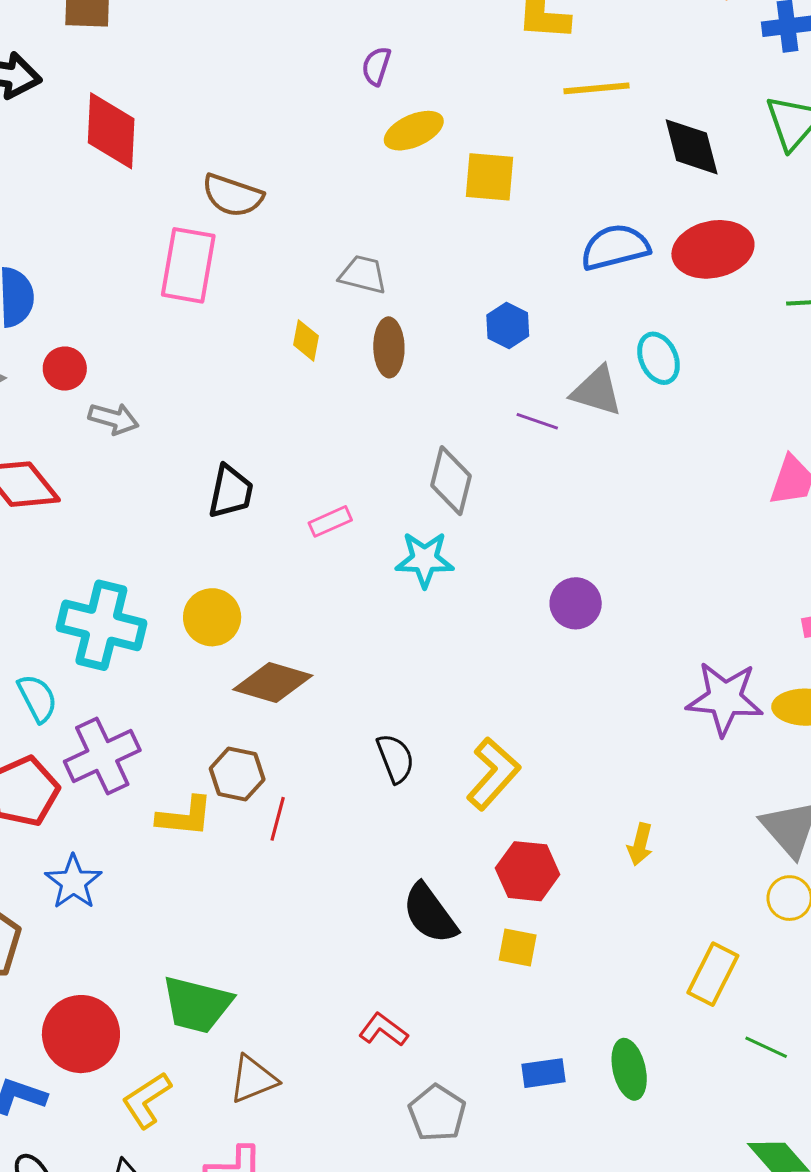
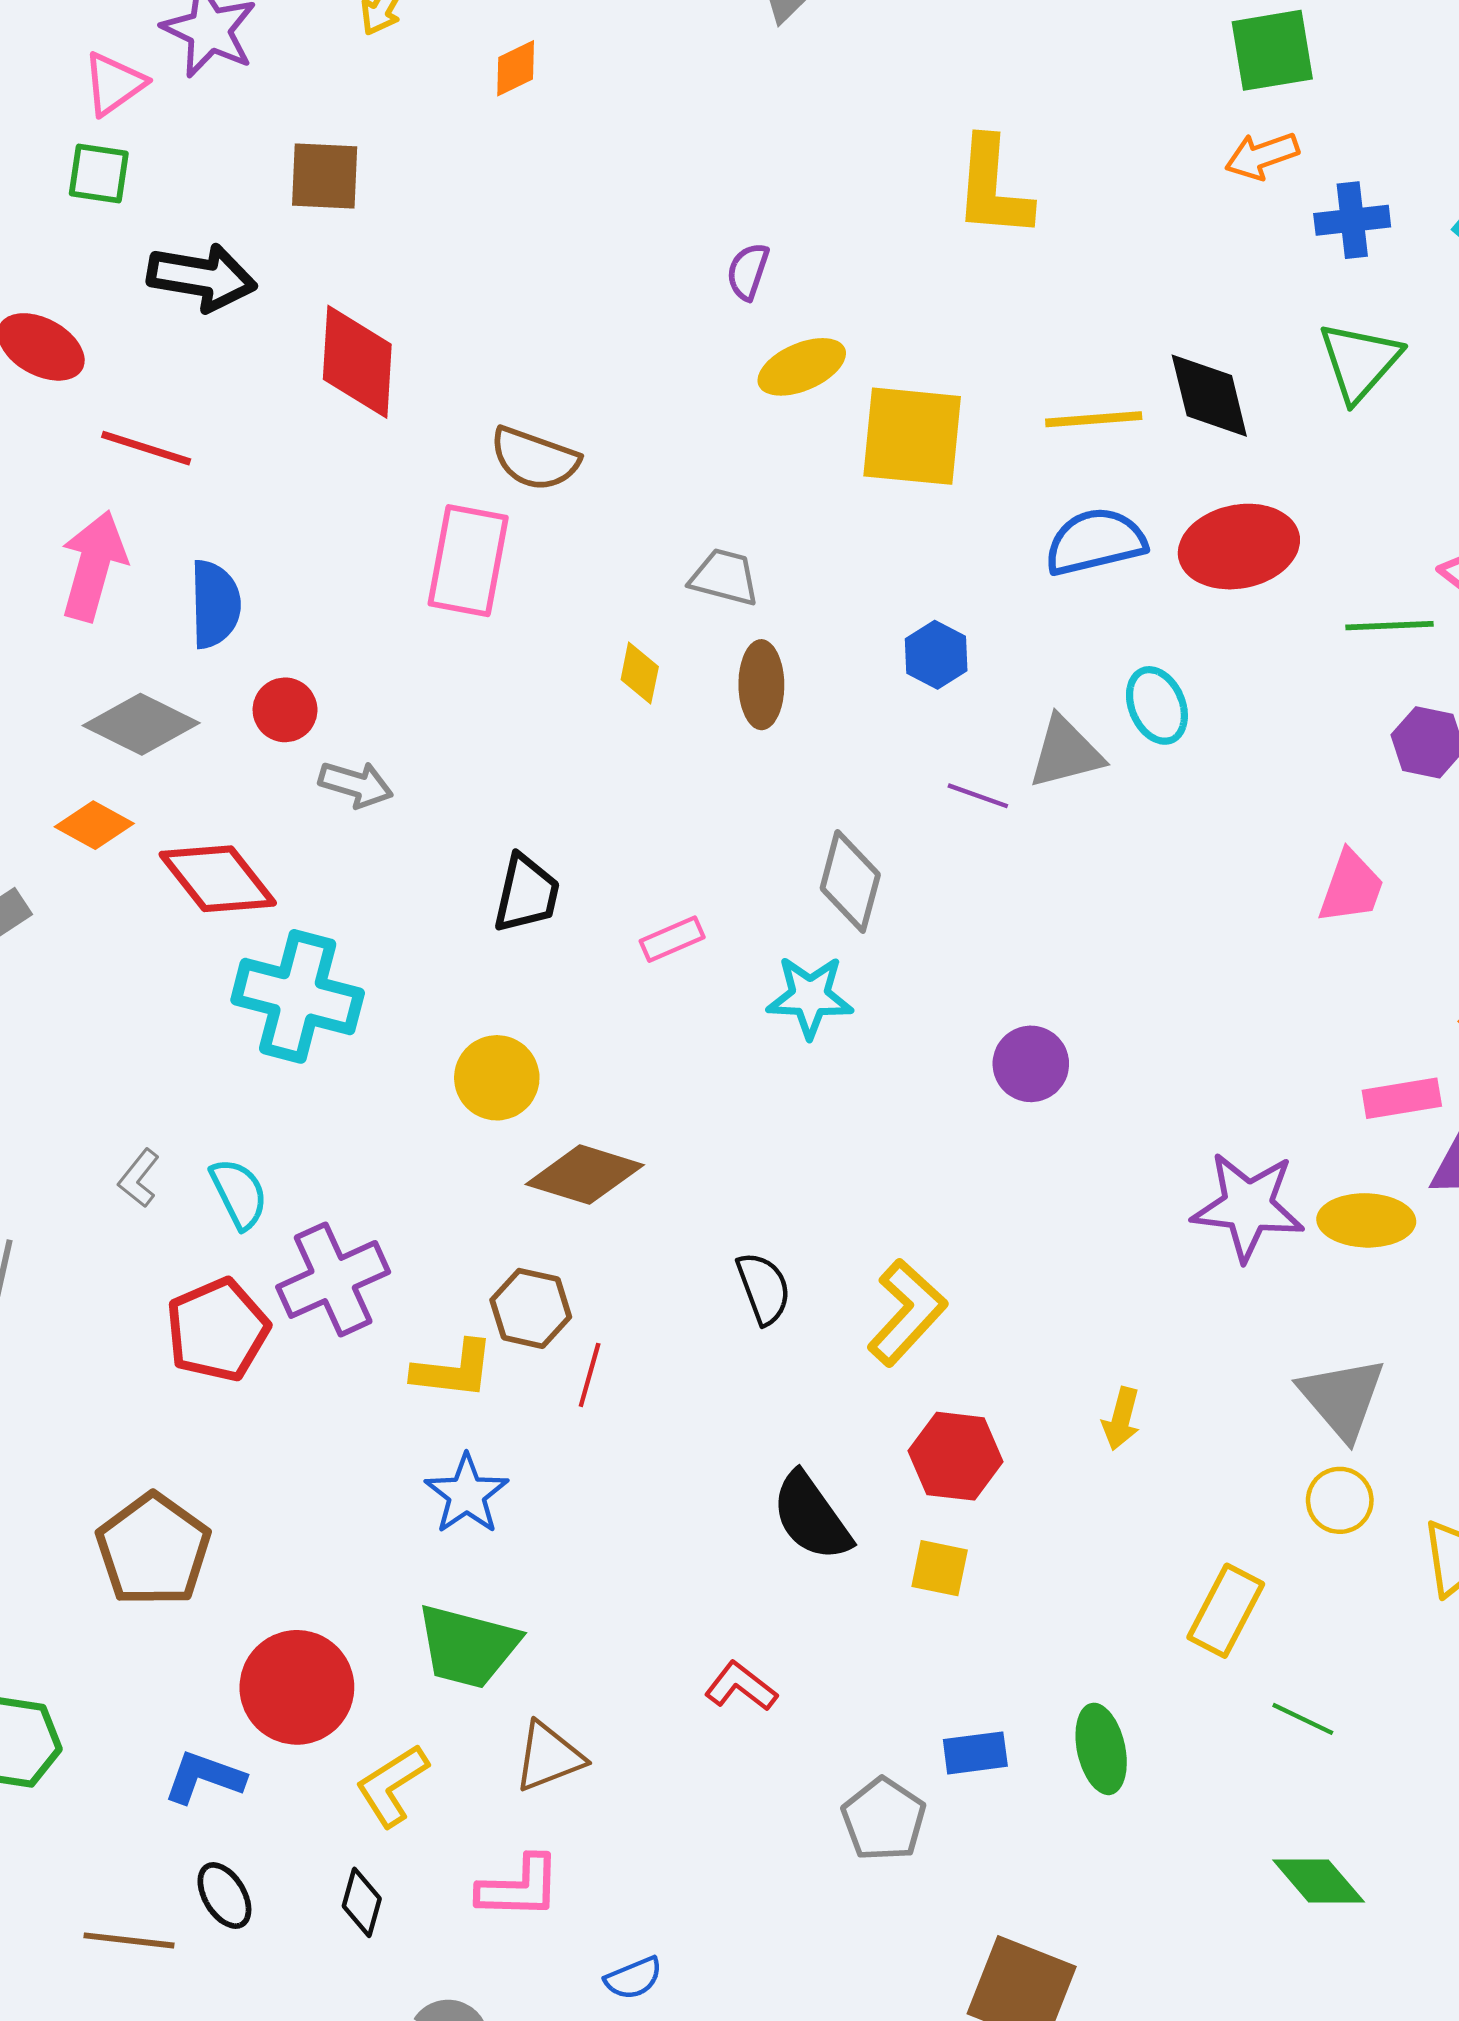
yellow line: (596, 88) -> (1094, 419), moved
yellow square: (490, 177) -> (912, 436), size x1.4
gray triangle: (597, 391) -> (1066, 753), turned -32
cyan cross: (101, 625) -> (298, 996), moved
blue star: (73, 882) -> (467, 1494), moved
gray pentagon: (437, 1113) -> (884, 1819), moved

